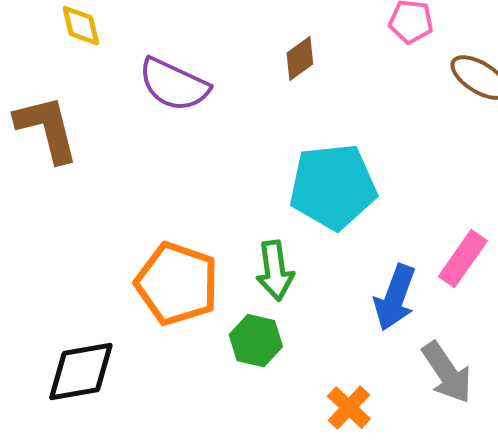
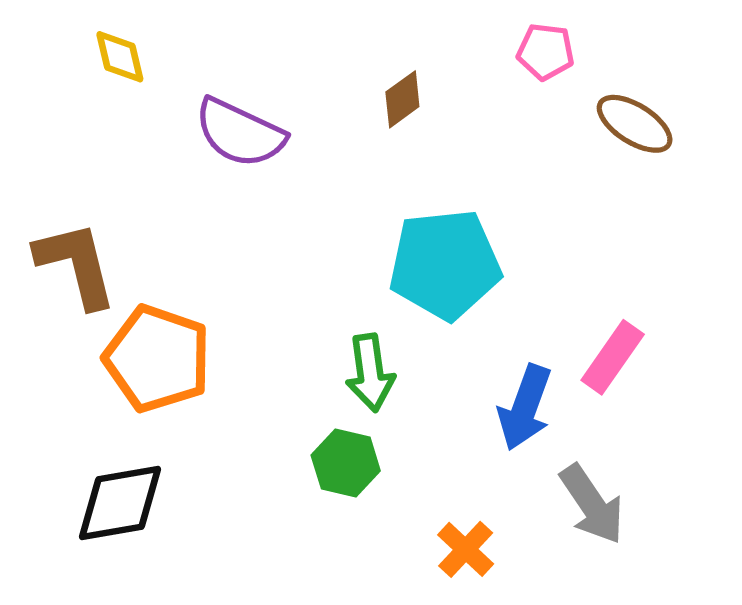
brown L-shape: (47, 129) -> (76, 264), moved
orange pentagon: (177, 284) -> (157, 359), moved

